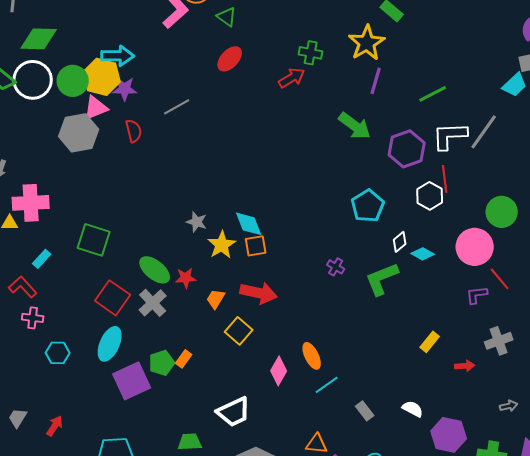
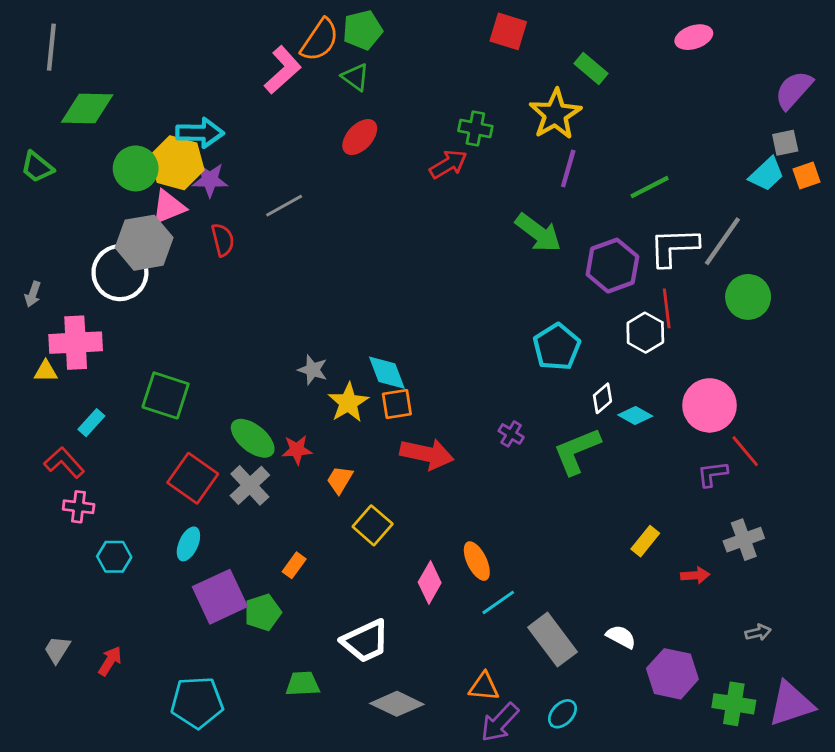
white circle: (33, 80) -> (120, 273), moved
green circle: (502, 212) -> (748, 297), moved
red arrow: (259, 293) -> (427, 454), moved
cyan ellipse: (110, 344) -> (188, 544), size x0.7
green pentagon: (162, 363) -> (263, 612), moved
gray rectangle: (365, 411) -> (552, 640), size x1.8

